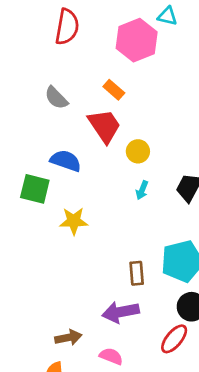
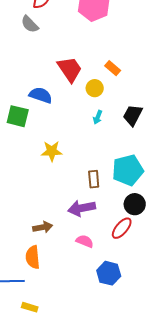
orange rectangle: (114, 90) -> (113, 68), moved
gray semicircle: (56, 98) -> (30, 24), moved
yellow star: (74, 221) -> (52, 151), moved
pink semicircle: (111, 356) -> (85, 241), moved

